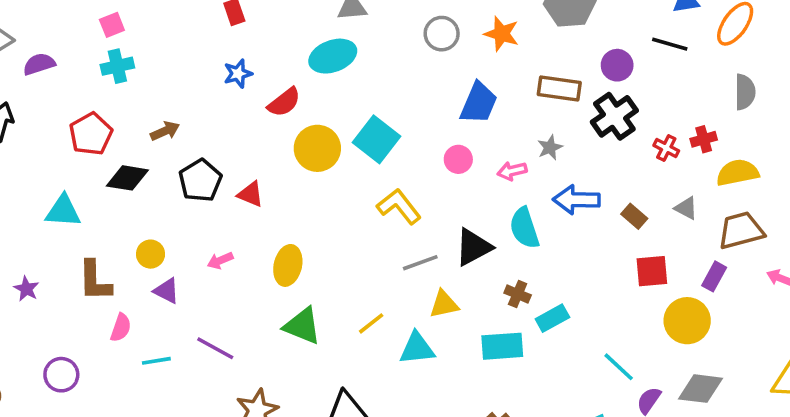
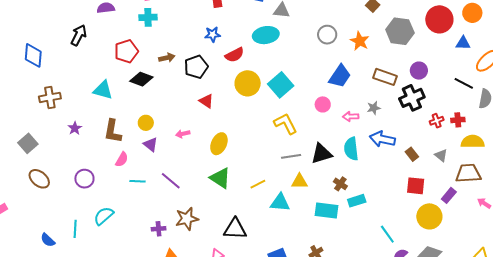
black line: (670, 44) -> (464, 83), moved
red cross: (666, 148) -> (437, 121), turned 32
black pentagon: (200, 181) -> (196, 67), moved

